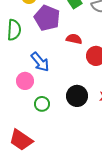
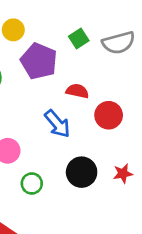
blue arrow: (40, 62) -> (57, 124), moved

